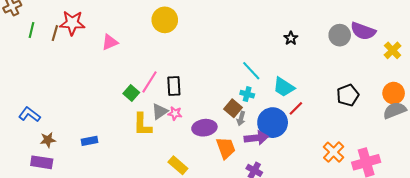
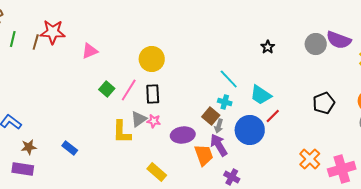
yellow circle: (165, 20) -> (152, 59), moved
green square: (131, 93) -> (107, 89), moved
purple arrow: (256, 138) -> (219, 145), moved, turned -115
blue rectangle: (89, 141) -> (70, 148), turned 49

